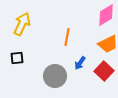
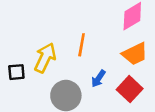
yellow arrow: (22, 24) -> (45, 58), moved

